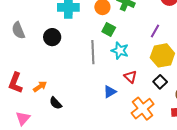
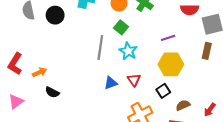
purple line: (155, 31) -> (168, 38), turned 32
black circle: (52, 37) -> (55, 15), moved
blue triangle: (110, 92) -> (111, 83), moved
black semicircle: (56, 103) -> (52, 92), turned -32

